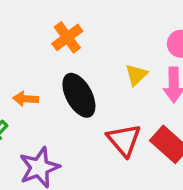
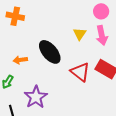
orange cross: (67, 37) -> (15, 16), moved, turned -30

